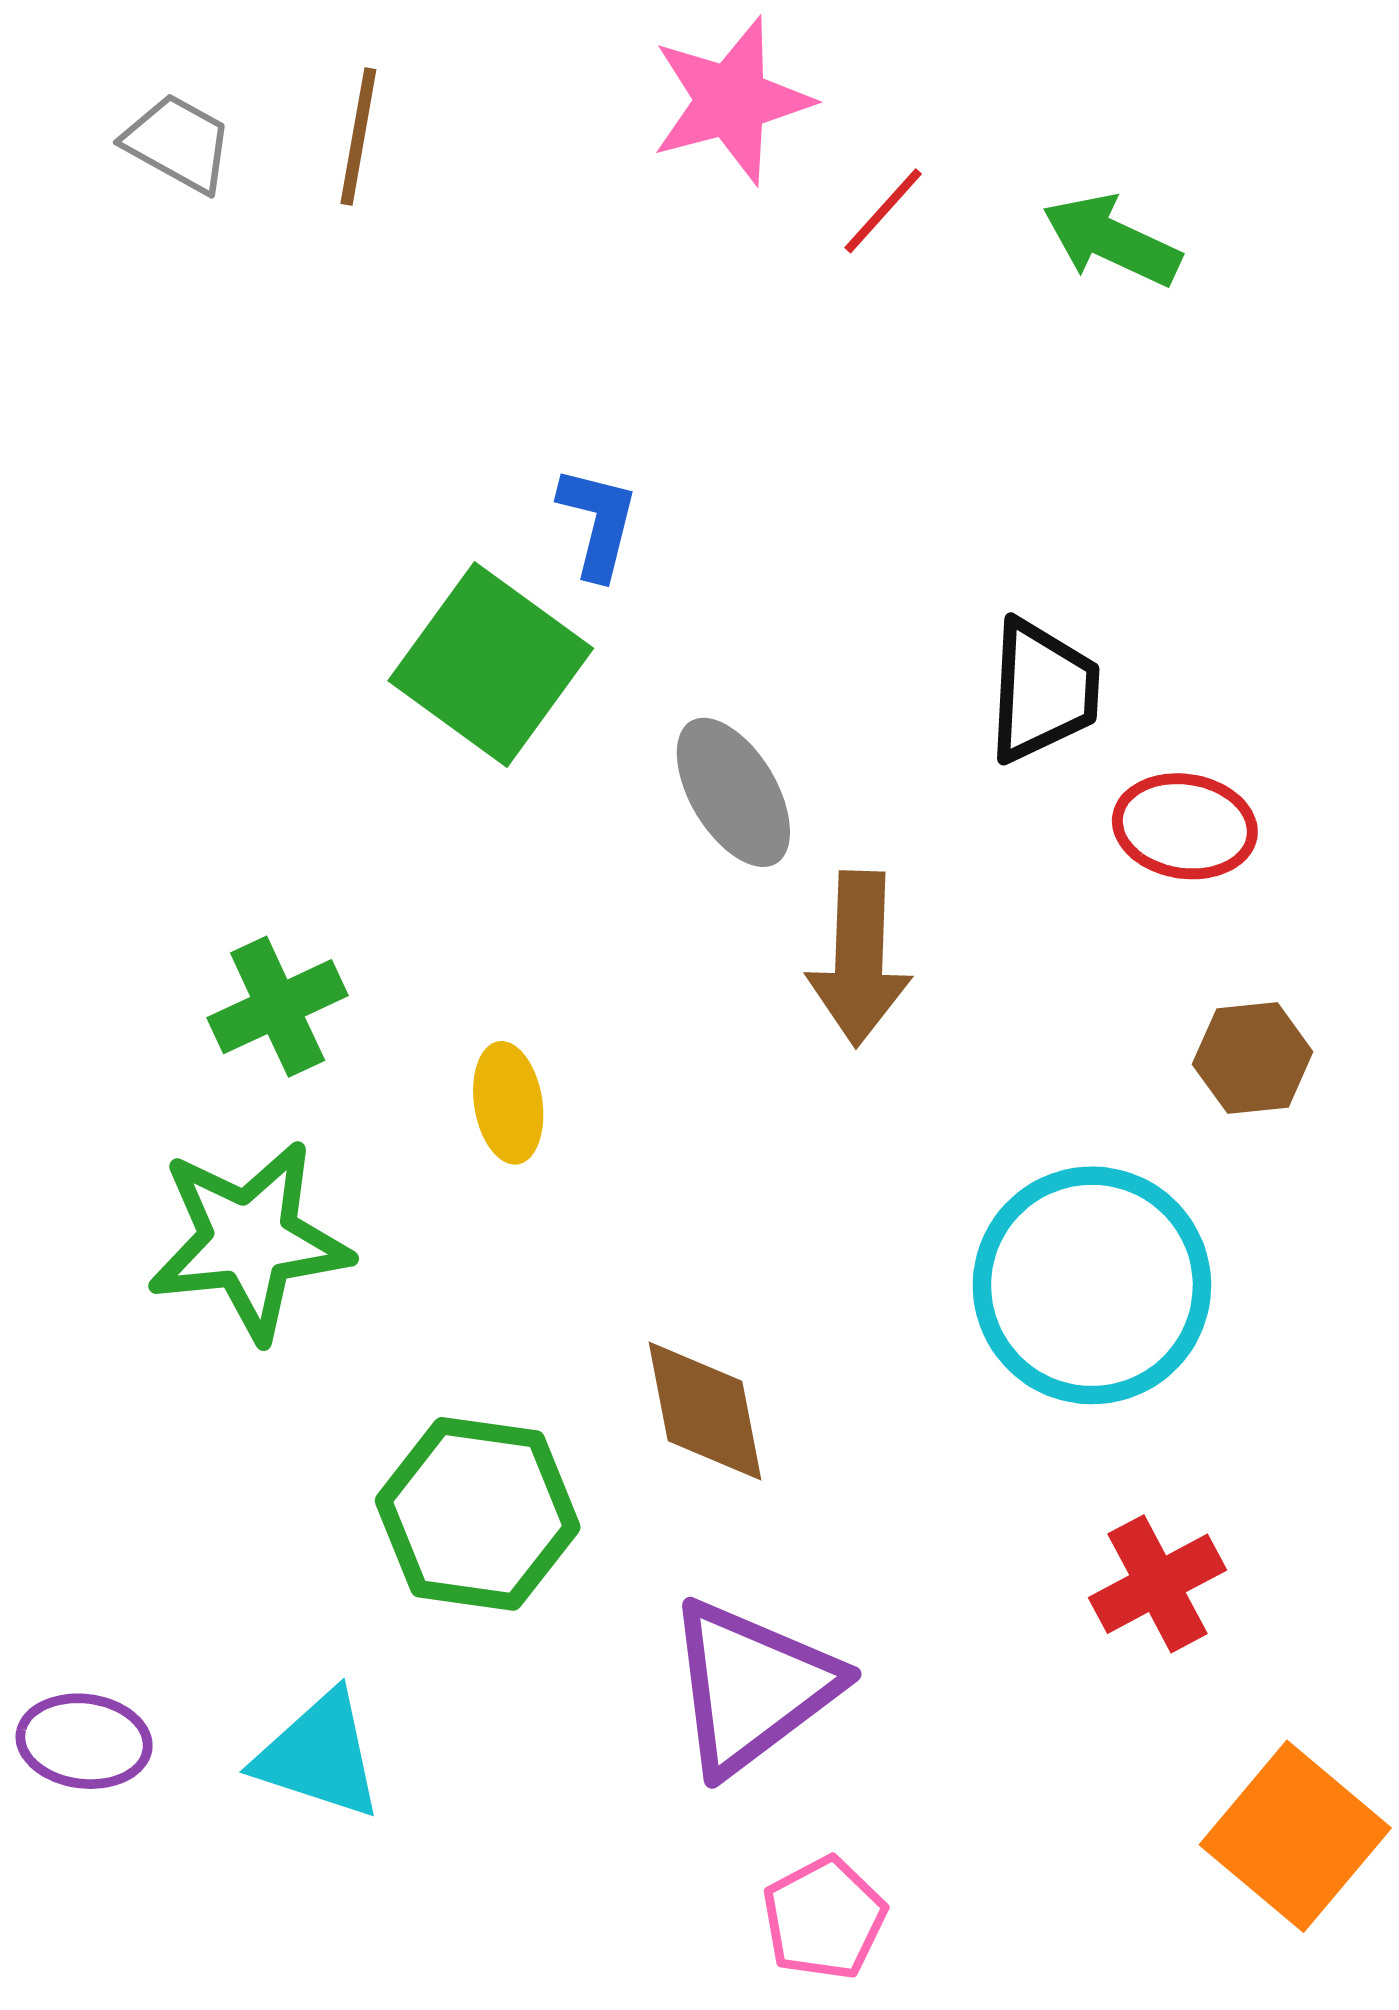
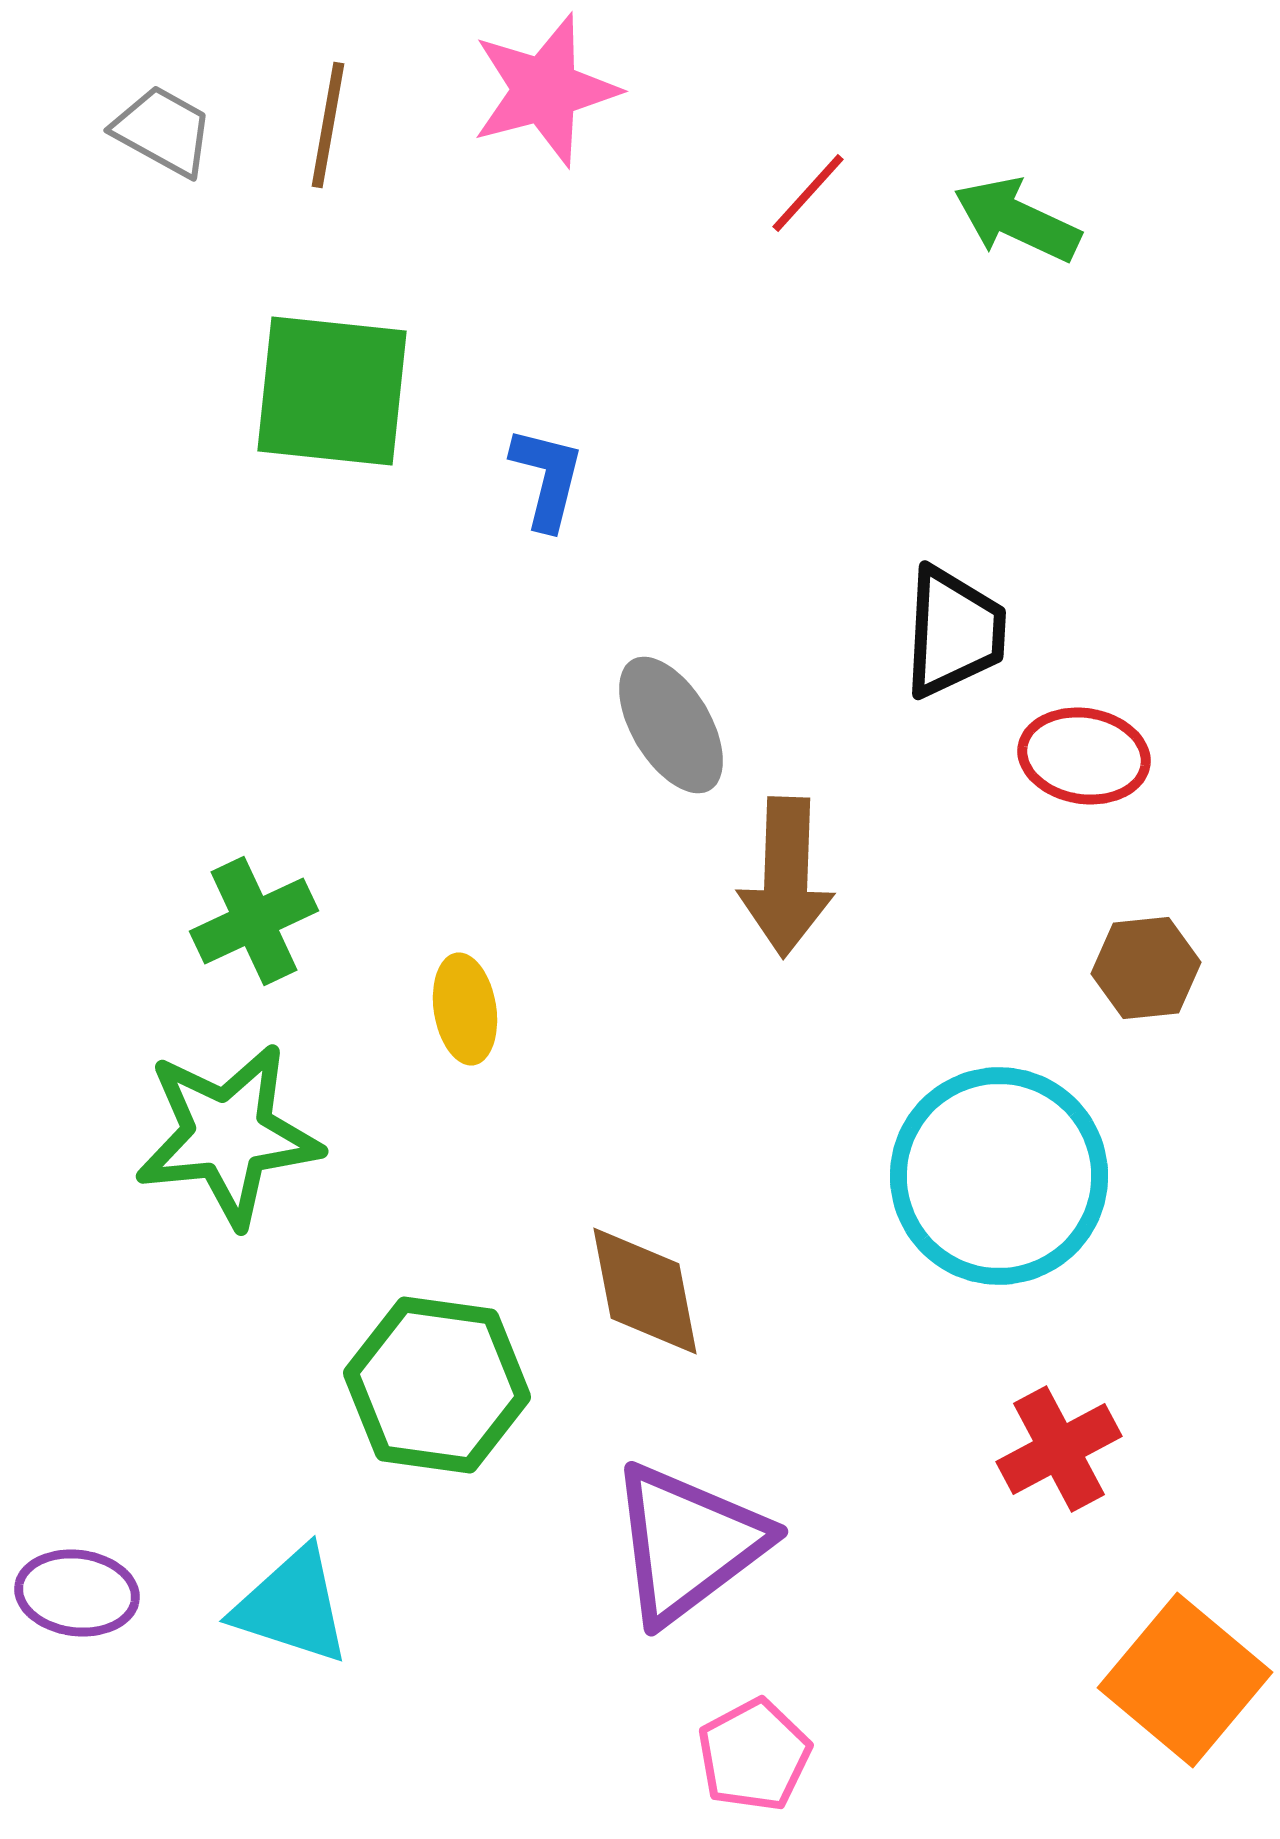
pink star: (731, 100) -> (545, 90), moved
green square: (491, 664) -> (332, 391), moved, turned -30

